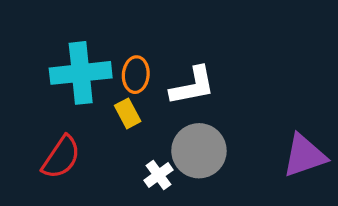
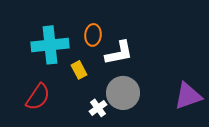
orange ellipse: (136, 75) -> (93, 35), moved

